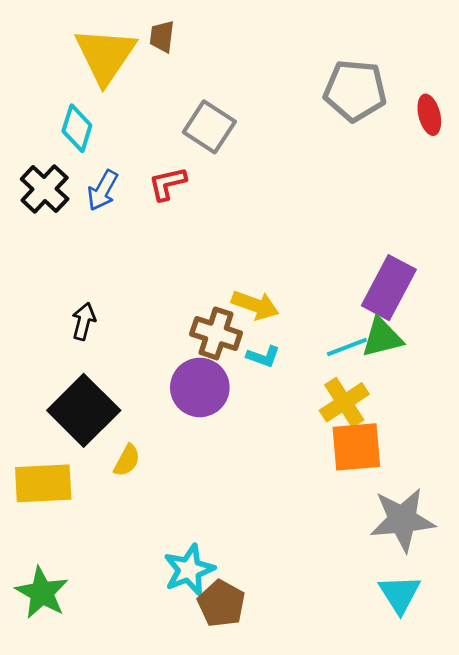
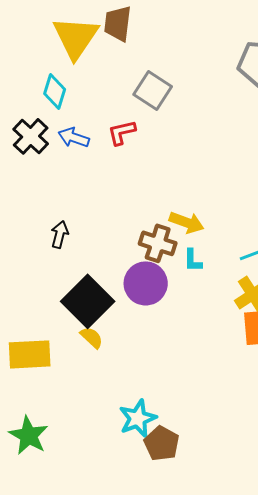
brown trapezoid: (162, 36) -> (118, 23), size x1.5
blue arrow: (103, 190) -> (74, 137), turned 80
cyan L-shape: (263, 356) -> (193, 260), turned 70
black square: (84, 410) -> (88, 301), moved
yellow semicircle: (127, 460) -> (92, 337), turned -75

